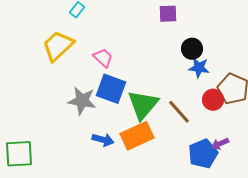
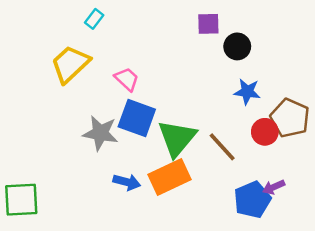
black circle: (192, 49) -> (237, 46), moved

